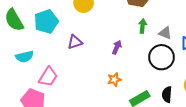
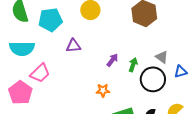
green arrow: (143, 26) -> (133, 65), moved
cyan semicircle: (25, 57) -> (22, 49), size x1.4

